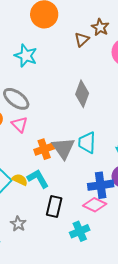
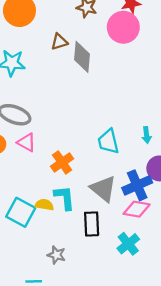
brown triangle: (82, 39) -> (59, 42), moved, turned 42
gray diamond: (82, 94) -> (82, 57), moved
gray triangle: (63, 148) -> (103, 189), moved
cyan L-shape: (38, 179) -> (65, 198), turned 40

